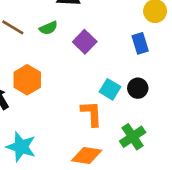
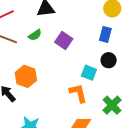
blue rectangle: (140, 43) -> (105, 34), turned 42
black circle: (138, 88) -> (109, 60), moved

